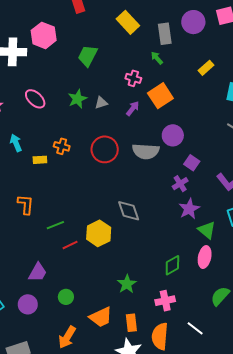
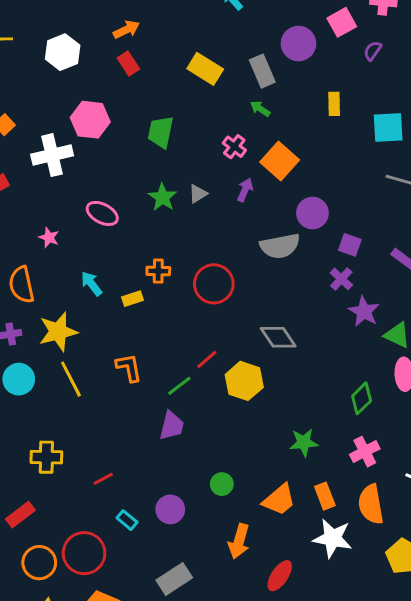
yellow rectangle: (206, 68) -> (334, 104), turned -35
pink cross: (133, 78) -> (234, 147), turned 35
red circle: (105, 149) -> (214, 284), moved
red line: (70, 245) -> (207, 359), moved
purple trapezoid: (38, 272) -> (172, 426), moved
green star: (127, 284) -> (304, 442), turned -30

